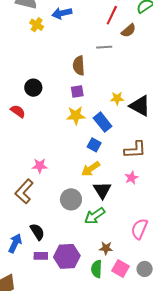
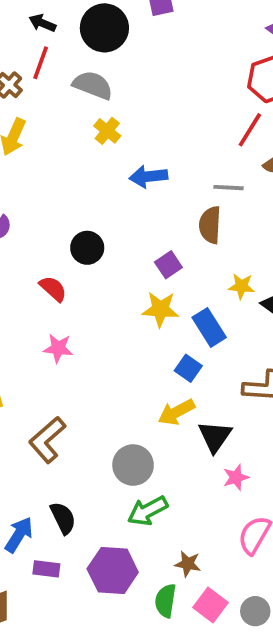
blue arrow: (62, 13) -> (148, 176), moved
brown semicircle: (79, 66) -> (210, 225), moved
purple square: (77, 92) -> (168, 265), turned -32
pink star: (40, 166) -> (58, 348), moved
pink star: (131, 178) -> (236, 477), moved
black triangle: (102, 190) -> (215, 436), moved
green arrow: (95, 216) -> (148, 511), moved
purple rectangle: (41, 256) -> (46, 569), moved

